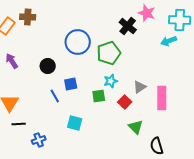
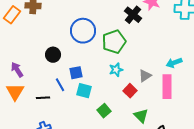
cyan arrow: (169, 41) -> (174, 63), moved
purple arrow: (12, 61) -> (17, 70), moved
green square: (99, 96) -> (104, 111), moved, turned -32
cyan square: (75, 123) -> (84, 91), moved
black line: (19, 124) -> (43, 98), moved

